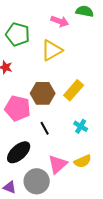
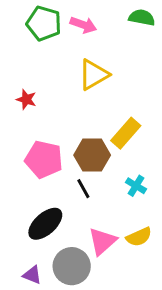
pink arrow: (60, 21) -> (83, 25), moved
green pentagon: (18, 34) -> (44, 23), moved
brown hexagon: (43, 93) -> (92, 155), moved

